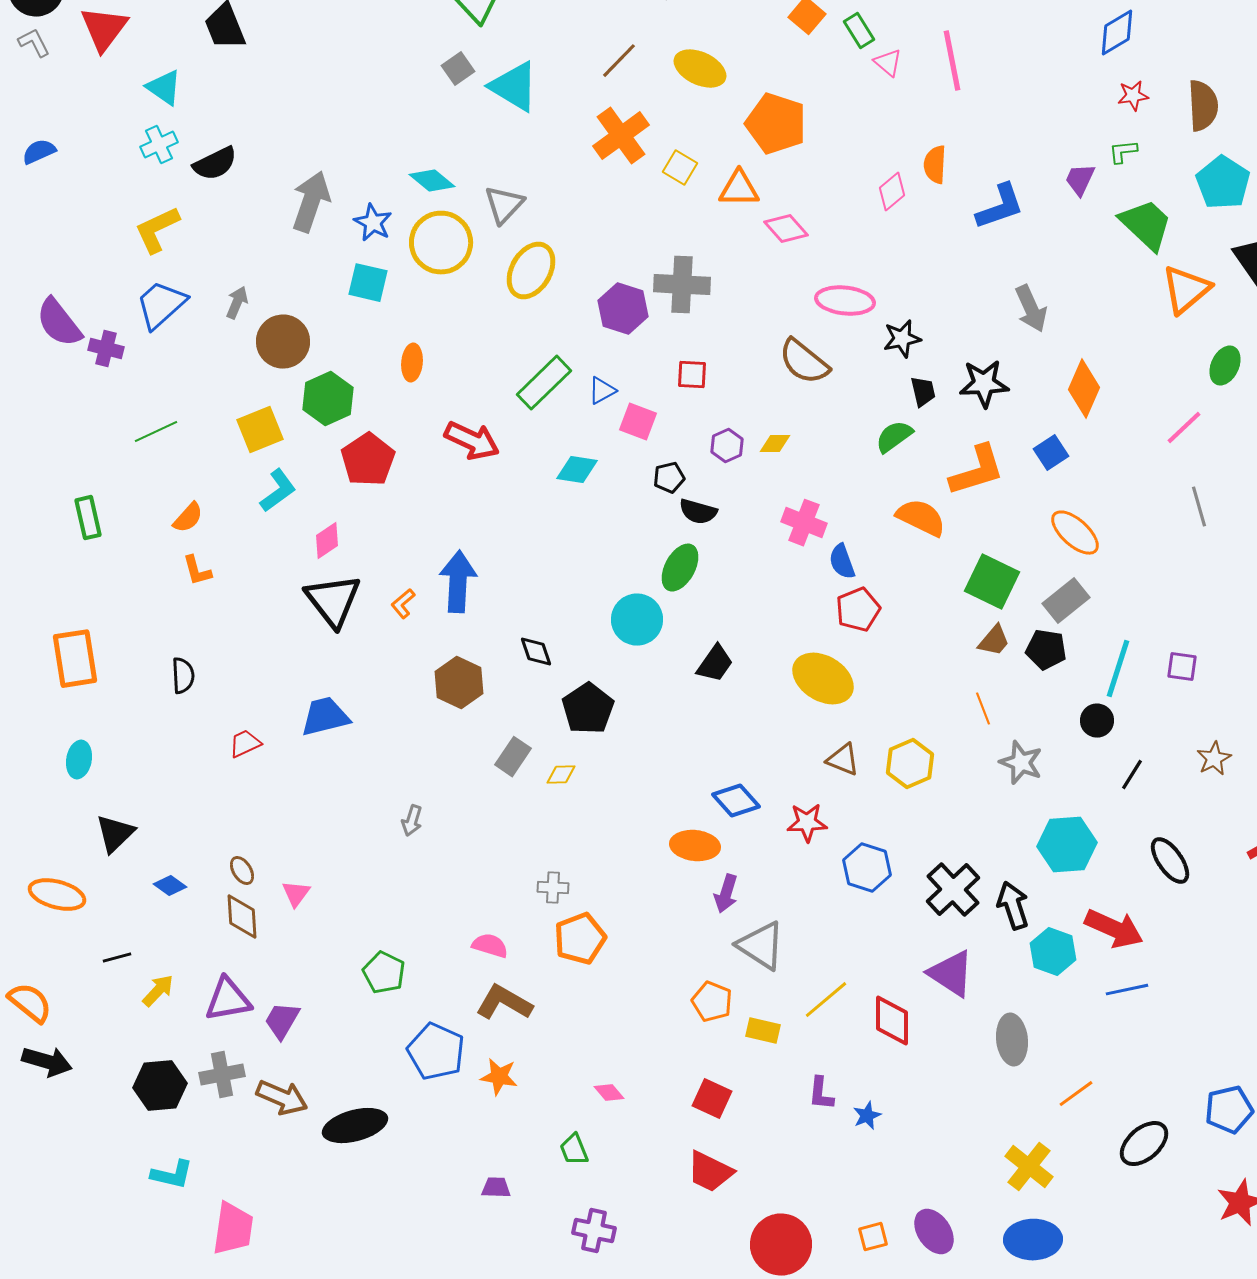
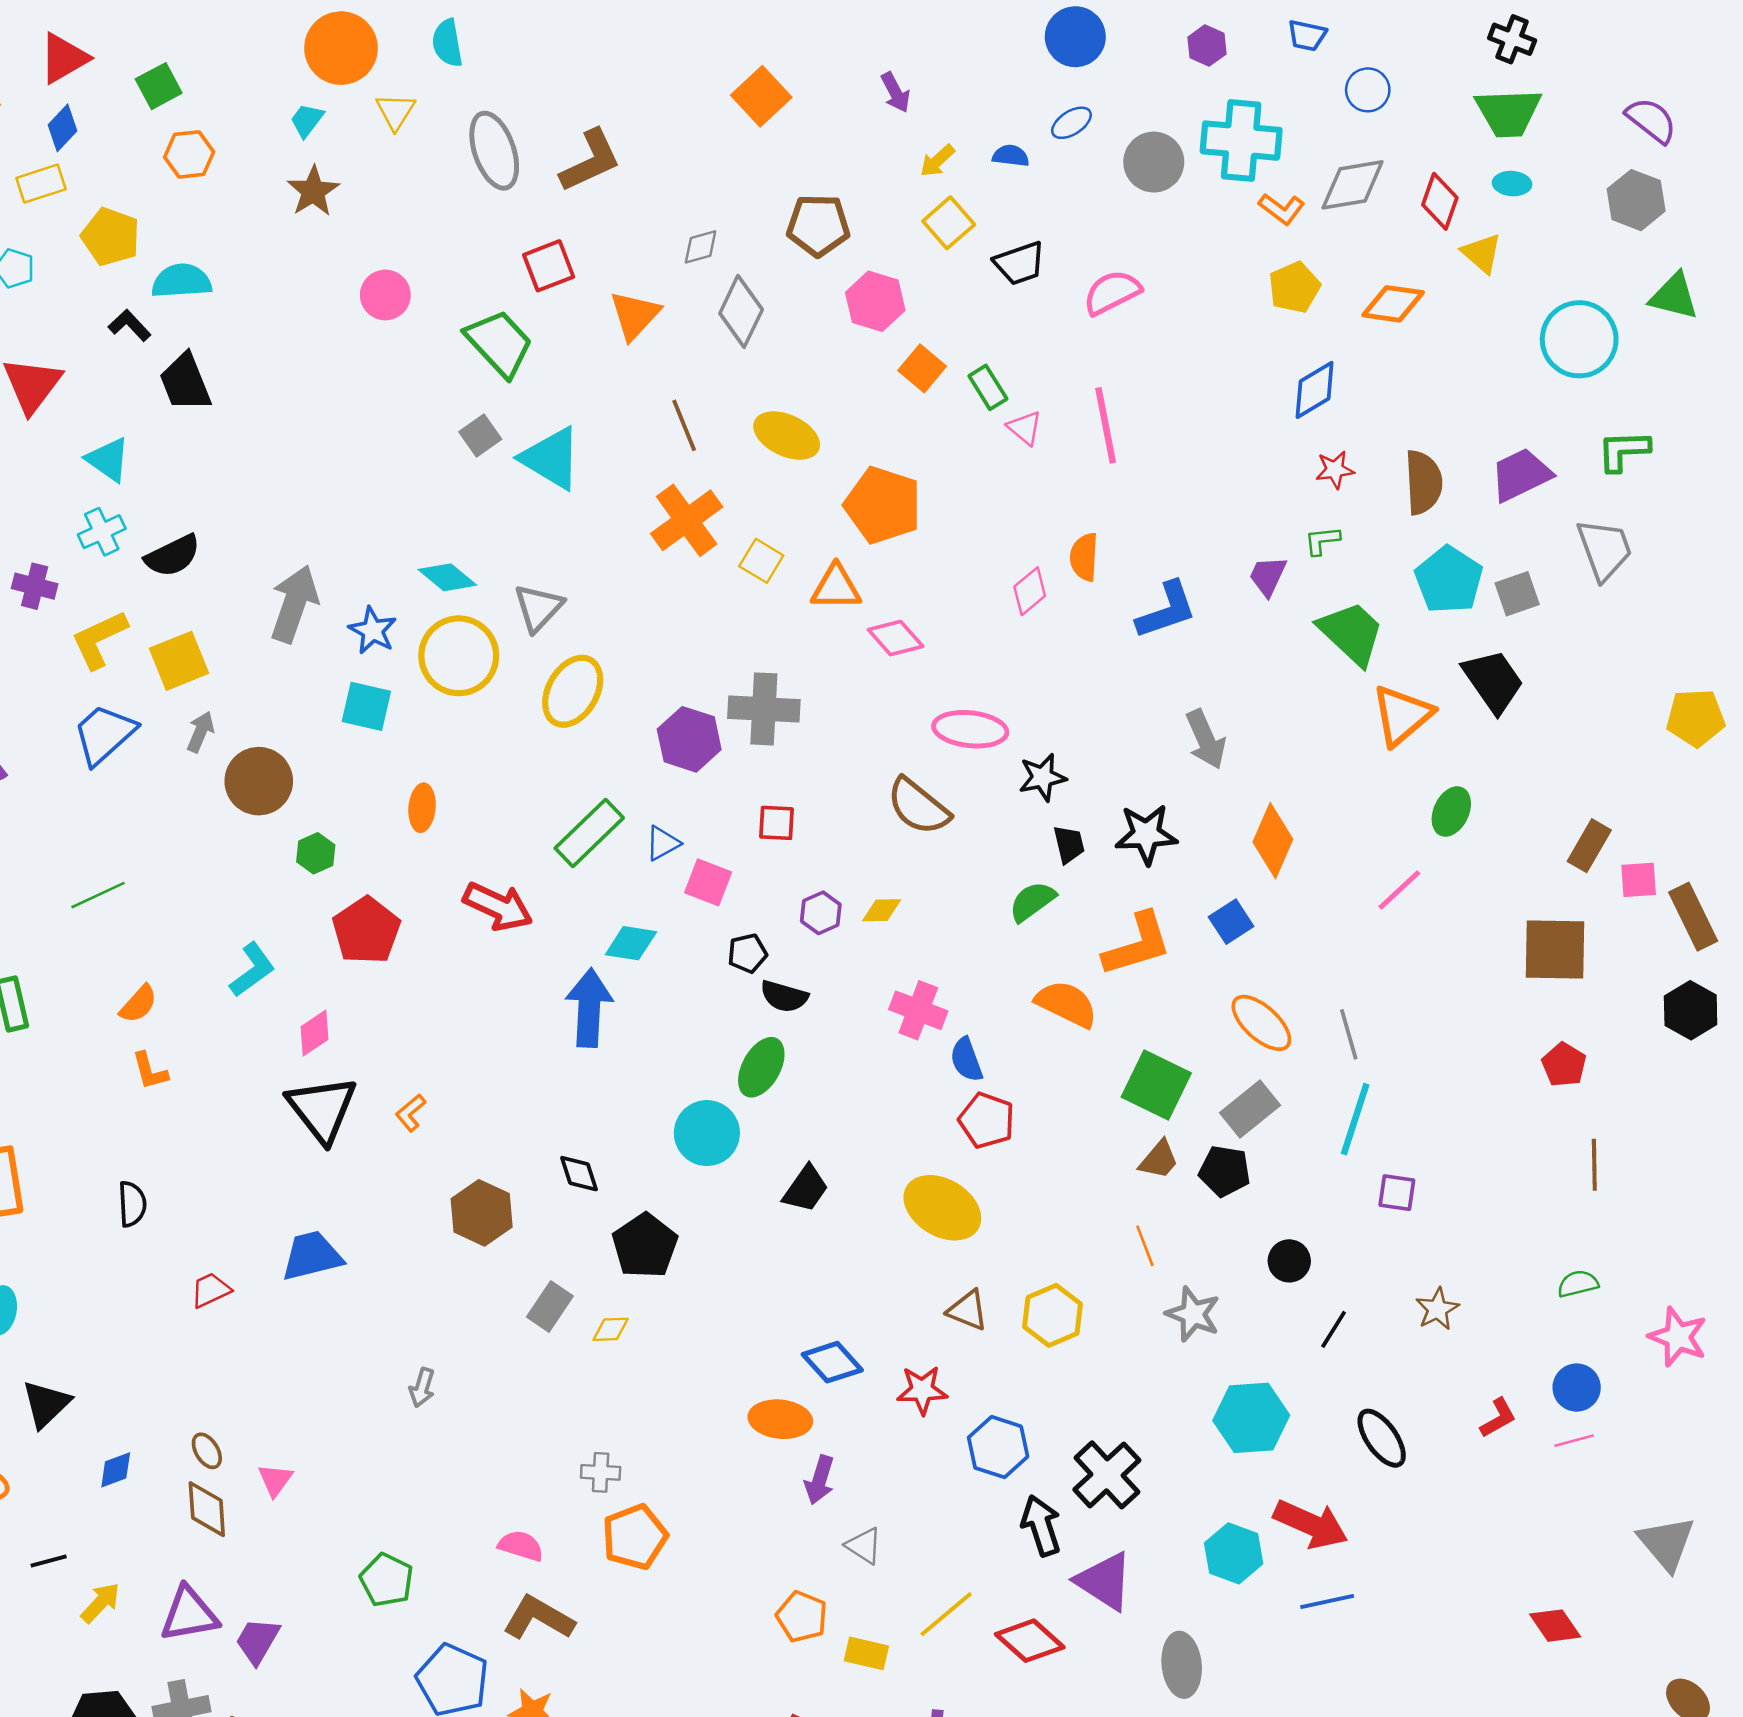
brown line: (619, 61) -> (684, 425), turned -66
purple cross: (106, 349) -> (35, 586), moved
green hexagon: (328, 399) -> (316, 853), size x0.6
yellow square: (260, 430) -> (179, 661), moved
gray line: (1199, 507) -> (1349, 1034), moved
blue arrow: (458, 582) -> (589, 1008), moved
red pentagon: (858, 610) -> (987, 1120), turned -30
cyan line: (1118, 669) -> (1355, 1119), moved
blue diamond: (170, 886) -> (116, 1470), turned -56
black arrow: (1013, 906) -> (1041, 1526), moved
gray triangle: (761, 946) -> (864, 1546), size x0.6
red diamond: (892, 1021) -> (1030, 1641), turned -48

